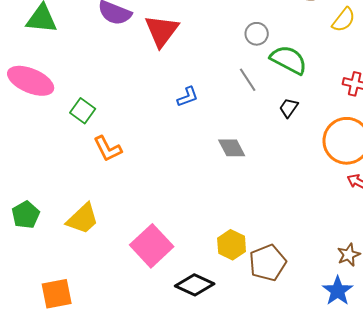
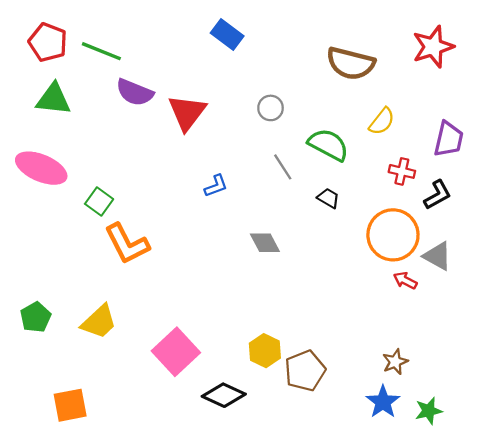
yellow semicircle: (344, 20) -> (382, 121), moved
gray circle: (257, 34) -> (271, 108), moved
black trapezoid: (289, 108) -> (328, 198), turned 85
orange L-shape: (108, 149) -> (127, 244), size x1.4

